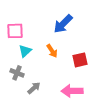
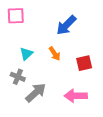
pink square: (15, 31) -> (16, 16), moved
gray arrow: (34, 88) -> (36, 93), size x1.5

